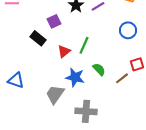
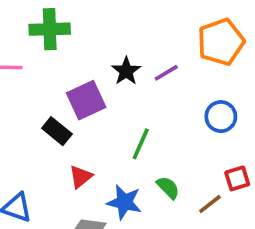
purple square: (54, 21) -> (86, 100), size x1.5
red triangle: (64, 51) -> (81, 177), moved

